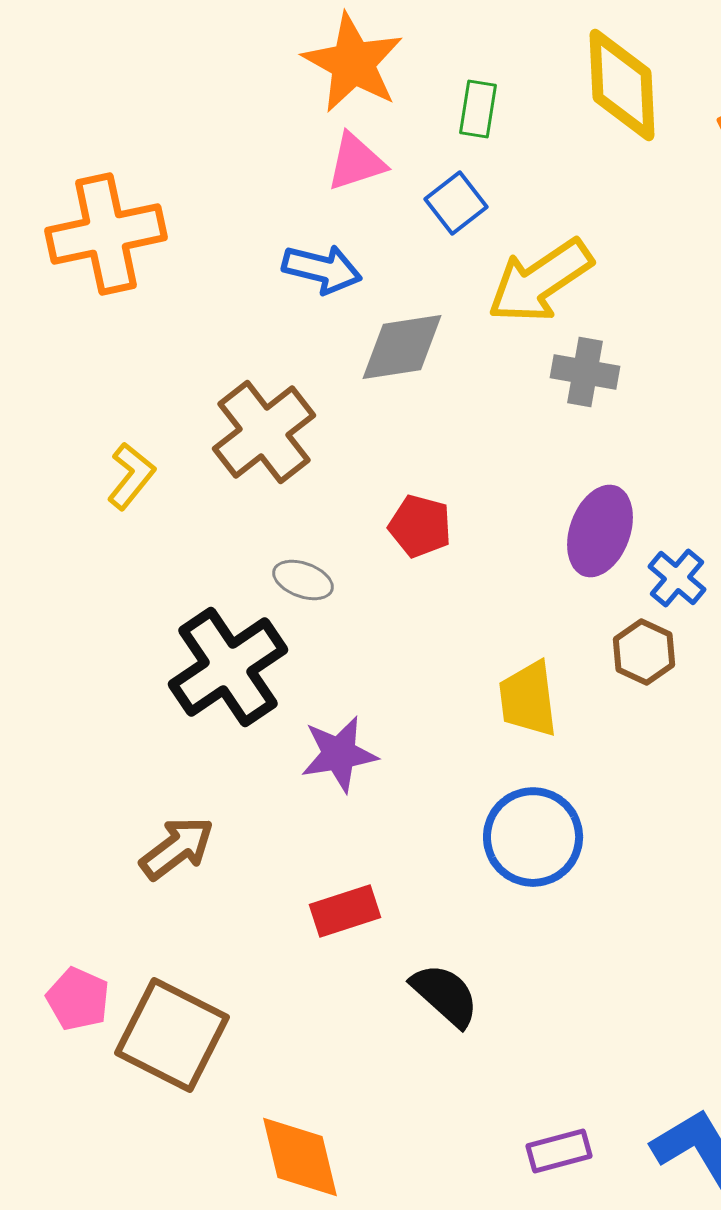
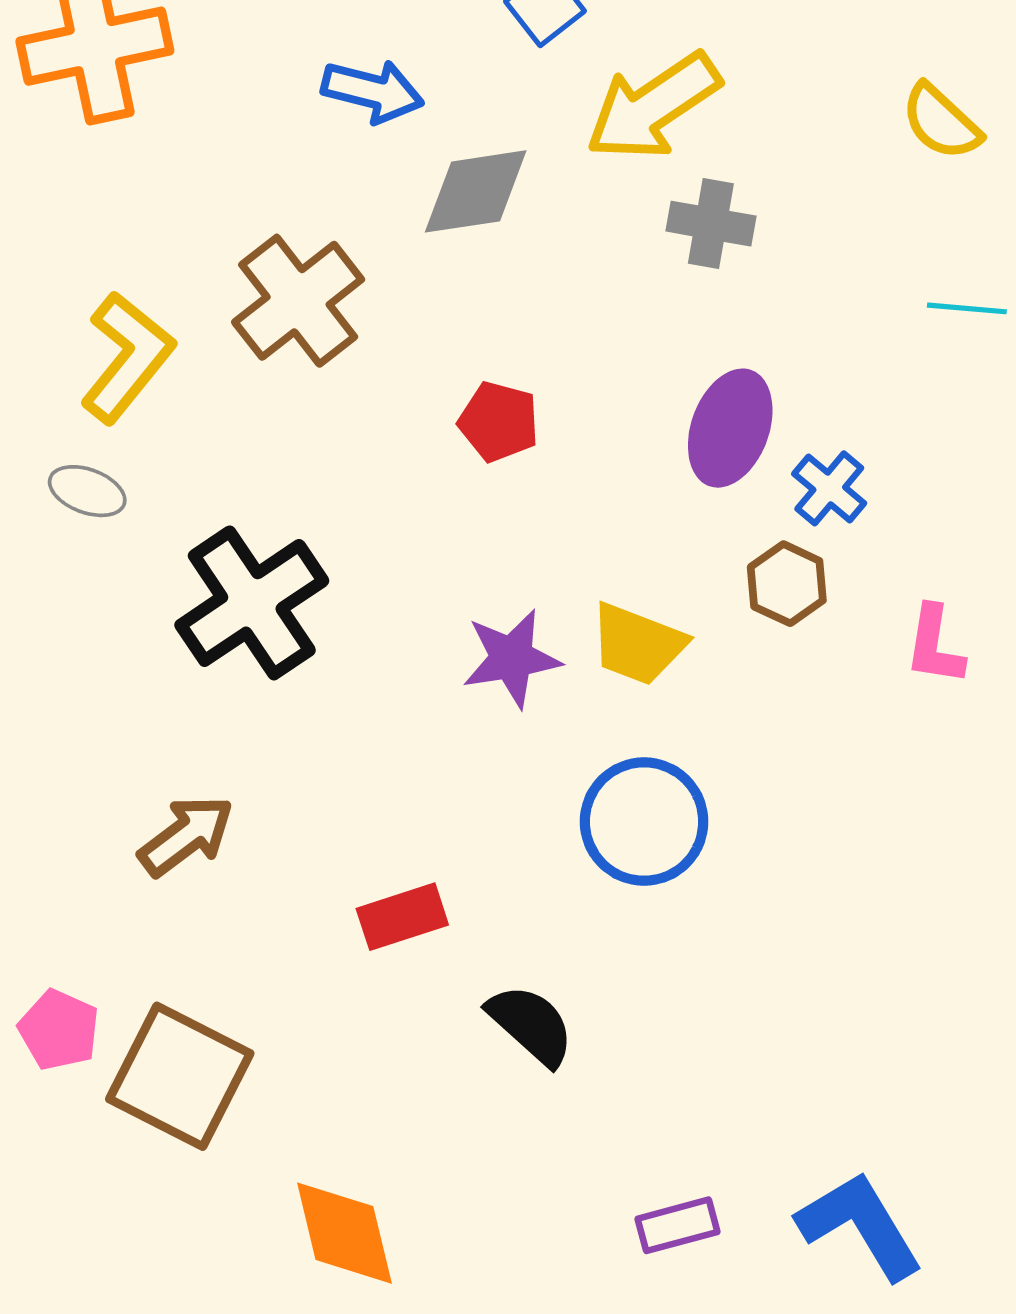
yellow L-shape: (131, 476) -> (127, 357), size x1.5
gray ellipse: (303, 580) -> (87, 491), moved
yellow trapezoid: (528, 699) -> (638, 644), turned -62
purple star: (339, 754) -> (512, 658), moved

